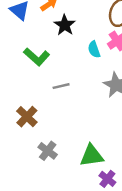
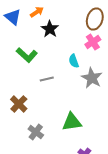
cyan semicircle: (94, 49) -> (74, 61), moved
green triangle: (92, 156) -> (72, 122), moved

